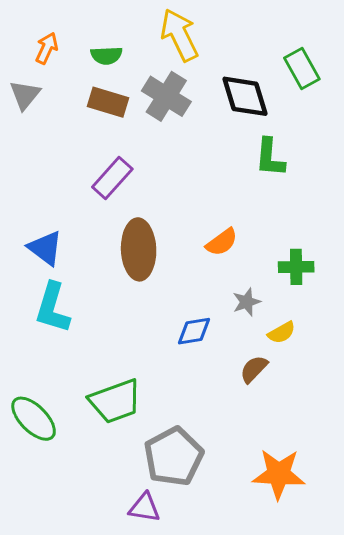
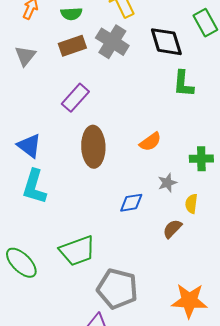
gray triangle: (25, 95) -> (25, 56), moved
brown rectangle: (108, 102) -> (72, 46), turned -36
yellow semicircle: (282, 333) -> (191, 204), turned 126
gray pentagon: (174, 457) -> (117, 289), turned -30

